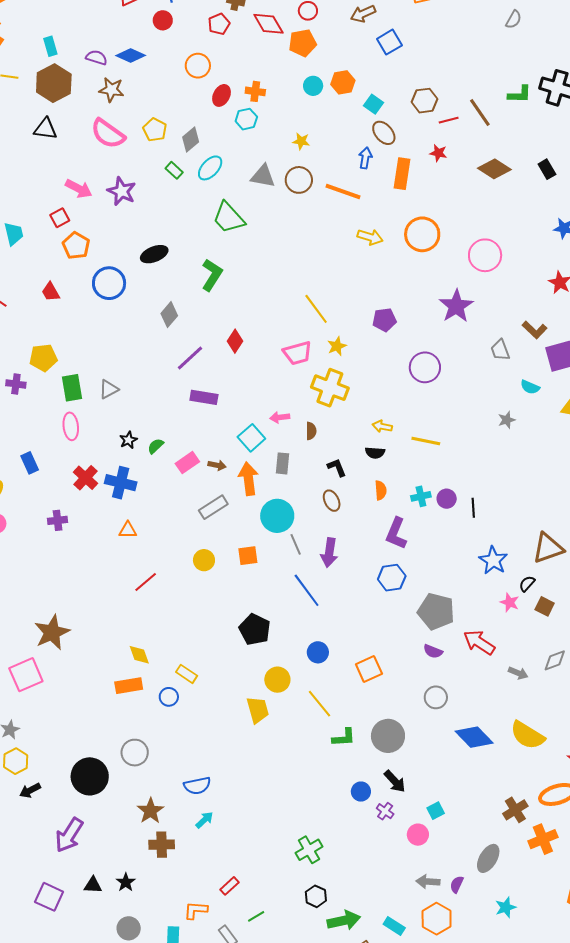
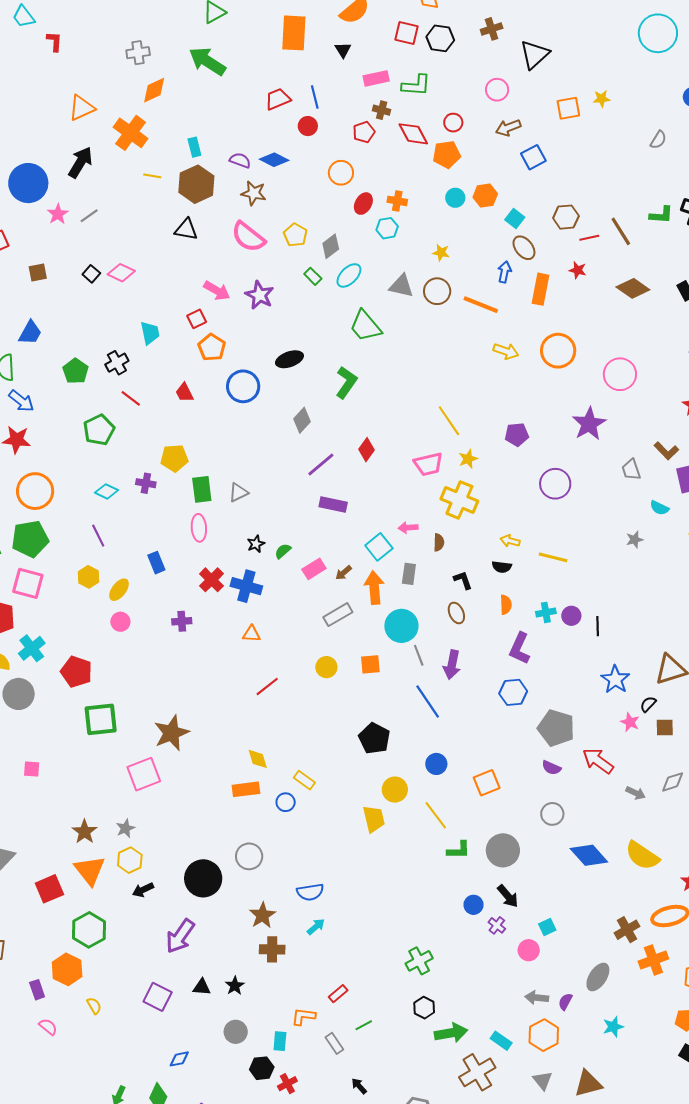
brown arrow: (217, 465) -> (343, 573), turned 126
brown square: (545, 606) -> (665, 727), turned -30

